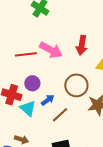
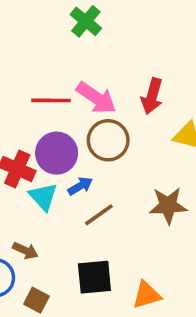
purple circle: (32, 83) -> (57, 153), size x1.5
brown circle: (76, 85) -> (108, 140), moved

